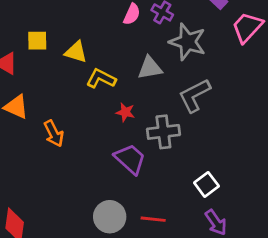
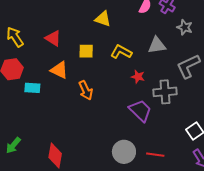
yellow square: (37, 41) -> (86, 51), moved
gray star: (188, 42) -> (185, 27), size x0.6
yellow triangle: (76, 52) -> (103, 19), moved

